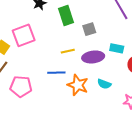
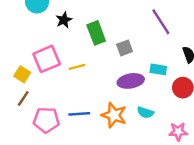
yellow line: (68, 51) -> (77, 67), moved
blue line: (56, 73) -> (79, 114), moved

